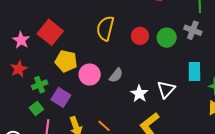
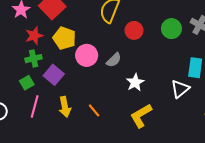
red circle: (140, 36) -> (134, 30), moved
red star: (19, 69) -> (34, 36), moved
white triangle: (166, 89) -> (180, 89), moved

